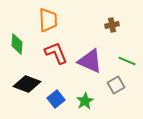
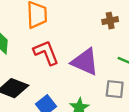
gray square: (116, 85) -> (115, 89), turned 36

